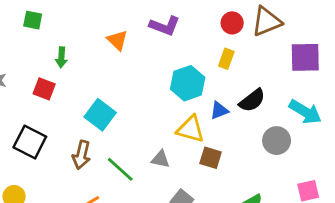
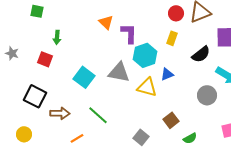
purple L-shape: (165, 26) -> (129, 33), moved, turned -110
orange triangle: (117, 40) -> (106, 22), moved
black semicircle: (252, 100) -> (201, 54), moved
brown arrow: (81, 155) -> (60, 113), moved, turned -102
brown square: (211, 158) -> (171, 120), moved, turned 35
gray triangle: (160, 159) -> (119, 72), moved, size x1.6

